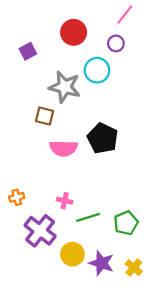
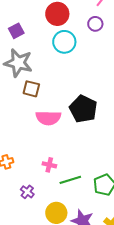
cyan circle: (97, 70) -> (64, 42), moved
gray star: (65, 87) -> (18, 63), moved
purple cross: (40, 231) -> (27, 192), size x0.5

